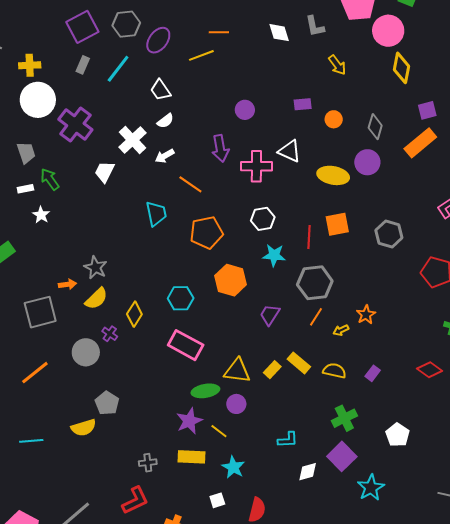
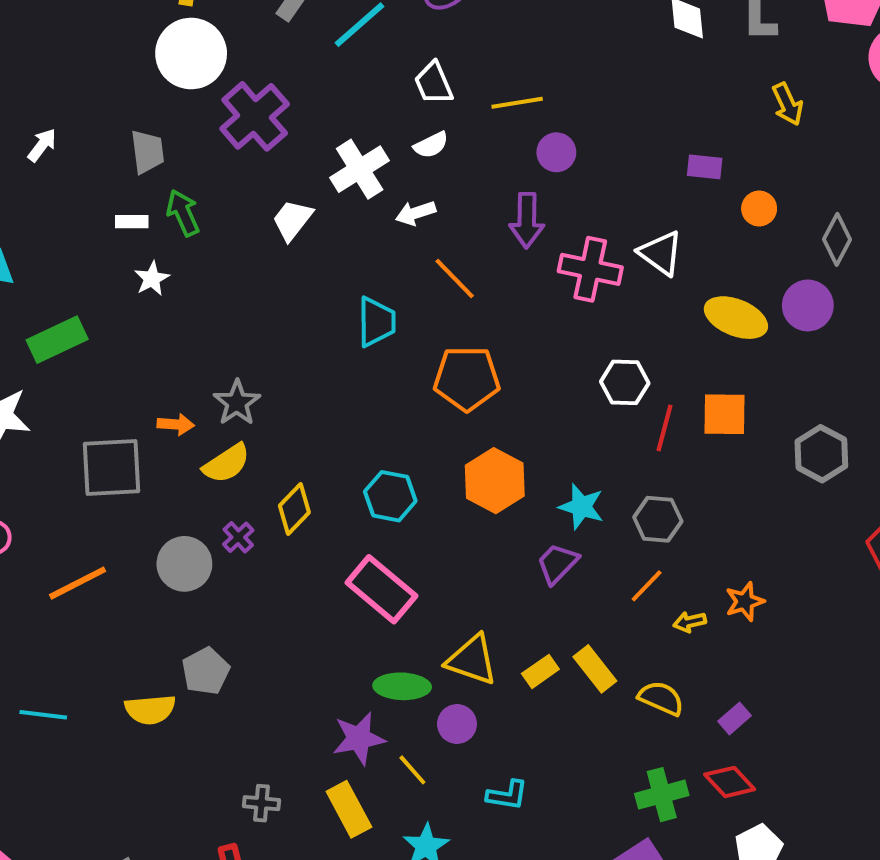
yellow line: (201, 55) -> (517, 103), moved
purple circle: (245, 110) -> (556, 152), moved
white hexagon: (263, 219) -> (625, 382), moved
cyan star: (274, 255) -> (581, 507), moved
gray hexagon: (315, 283) -> (658, 519), size x0.7
red diamond: (430, 370) -> (730, 782), moved
cyan L-shape: (288, 440) -> (507, 795), moved
yellow rectangle: (192, 457) -> (349, 809), turned 48

